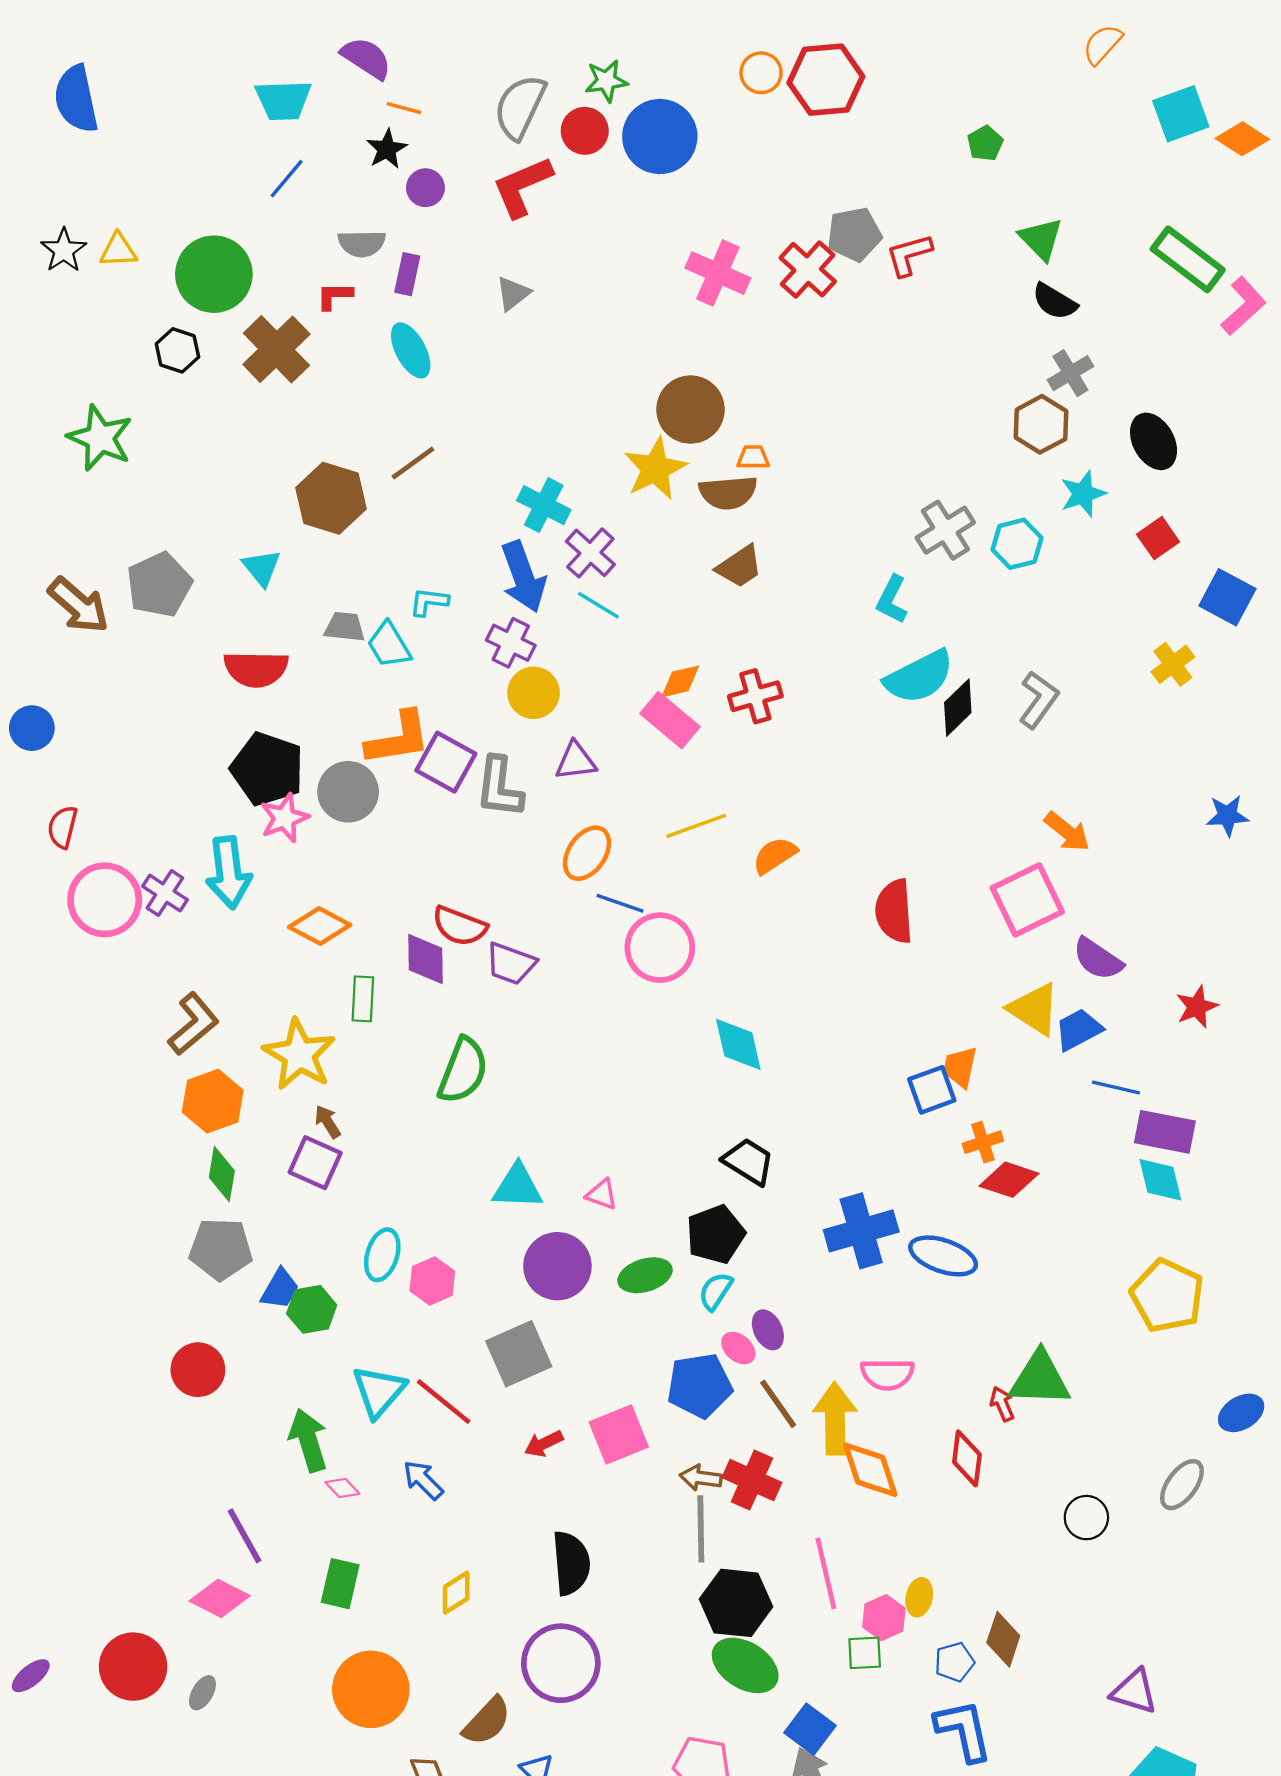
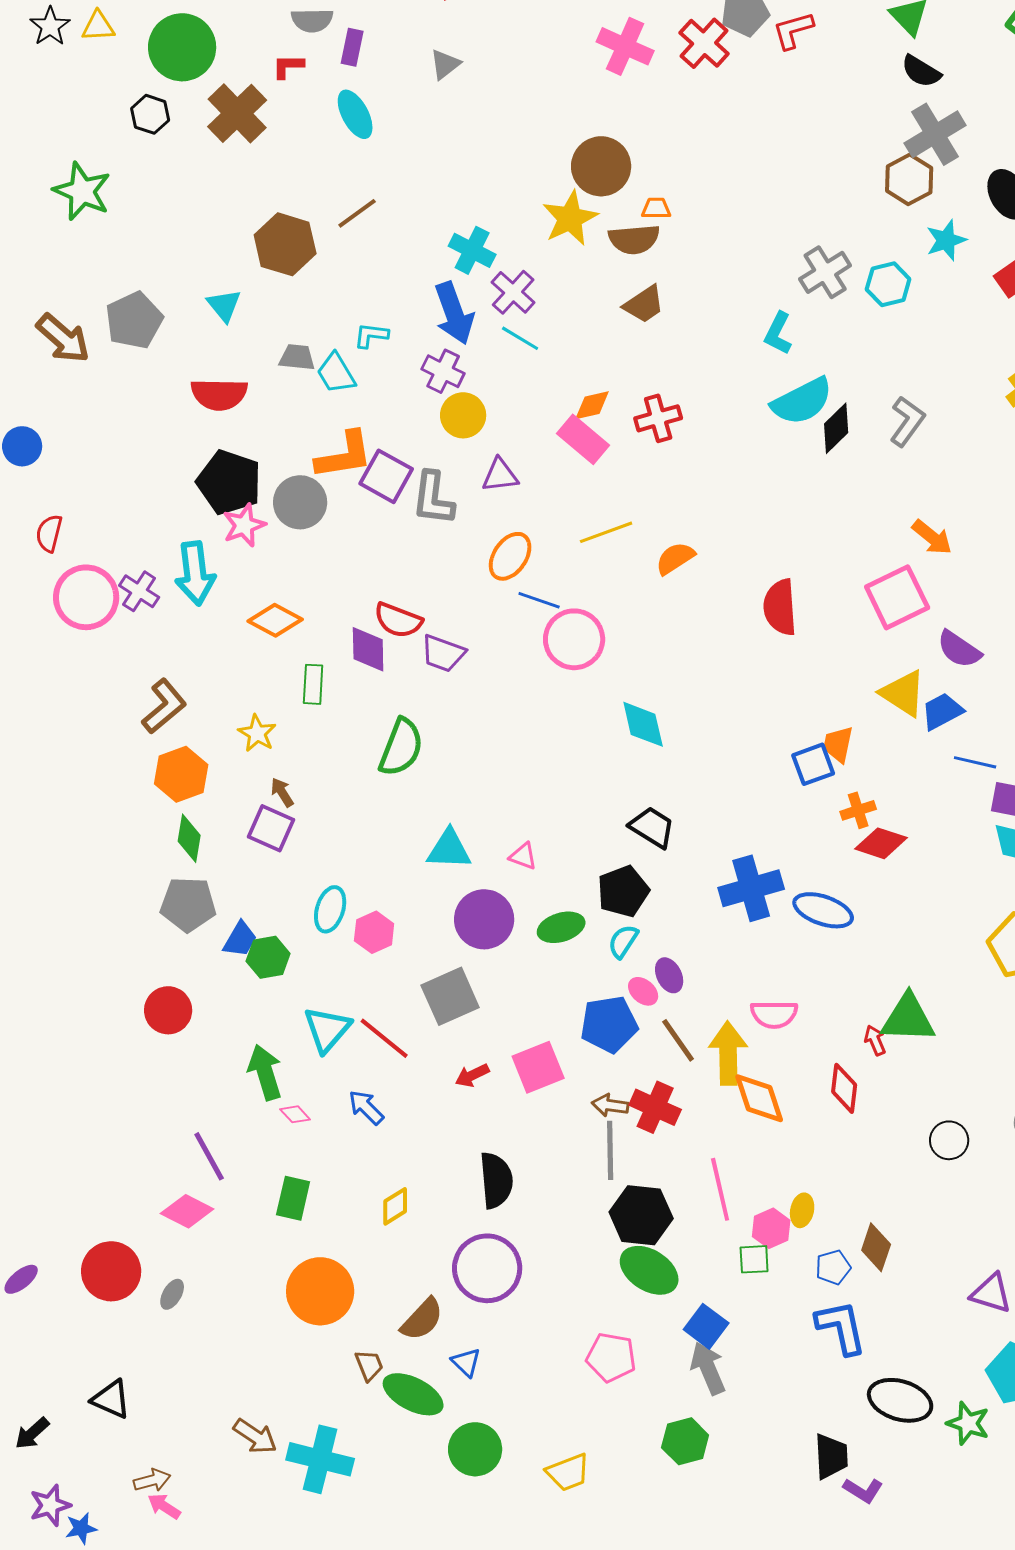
gray cross: (1070, 373) -> (935, 134), size x1.5
yellow star: (299, 1055) -> (257, 733), size x0.6

